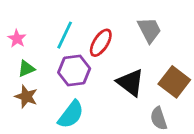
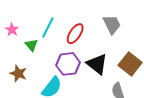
green triangle: (26, 69) -> (31, 45), moved, turned -48
purple hexagon: (74, 70) -> (68, 64), moved

